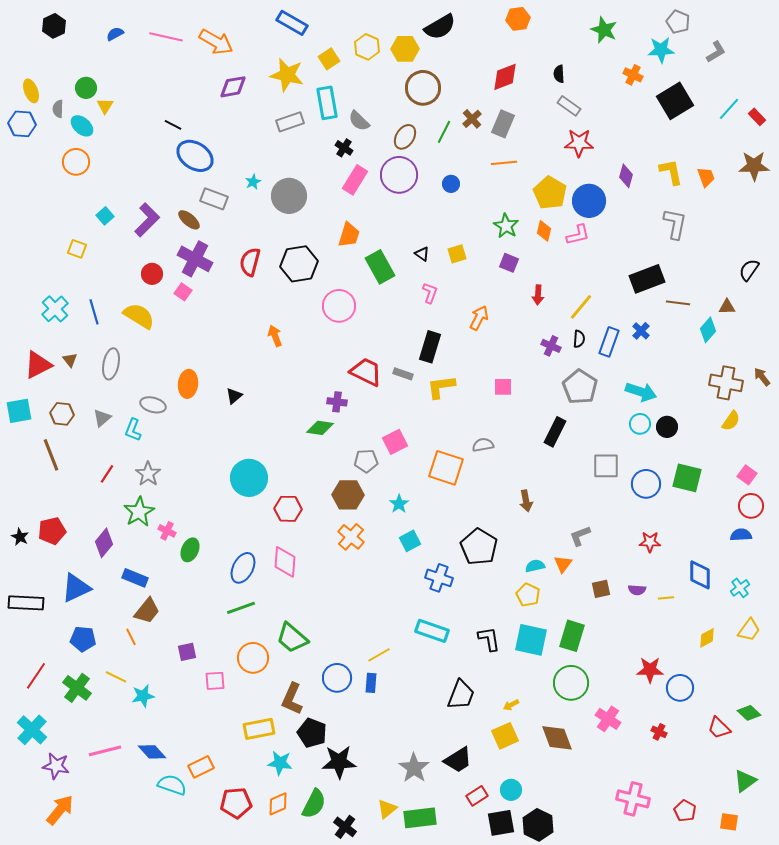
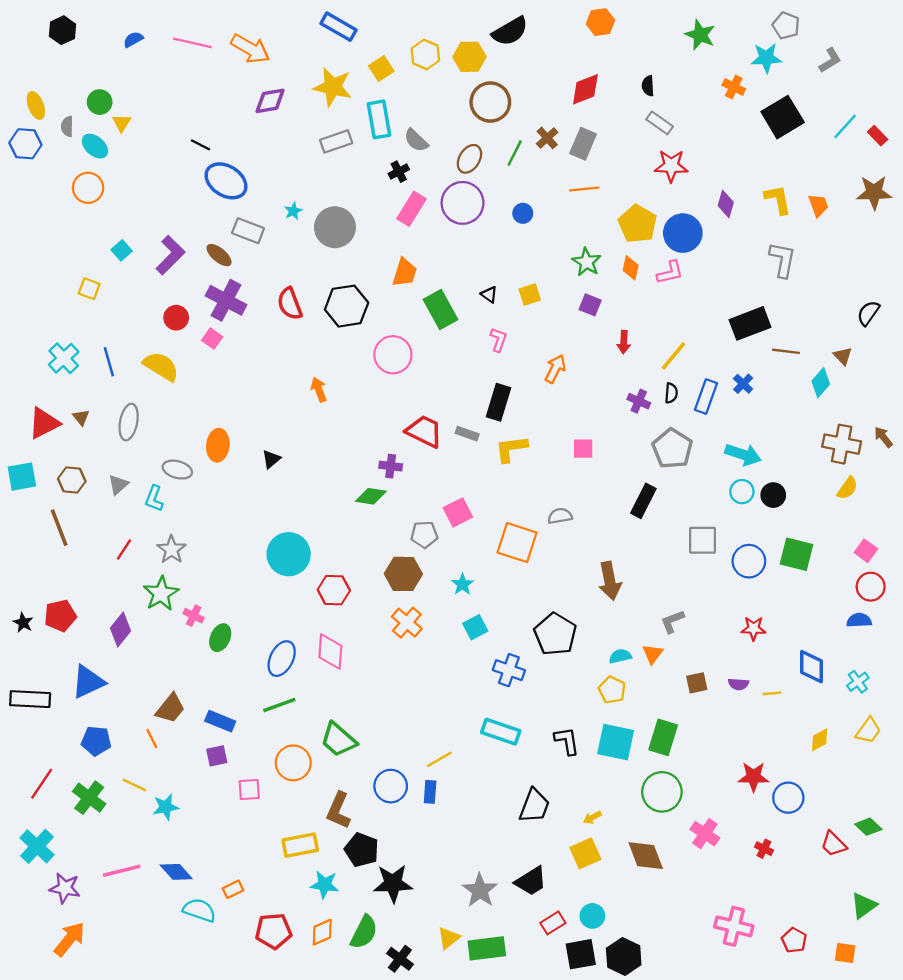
black cross: (344, 148) -> (399, 172), turned 30
red semicircle: (250, 262) -> (290, 304), turned -36
brown triangle: (727, 307) -> (843, 356), turned 48
brown arrow: (526, 501) -> (610, 581), size x1.5
blue rectangle: (135, 578) -> (220, 721), moved
orange rectangle: (201, 767) -> (233, 889), size x0.7

